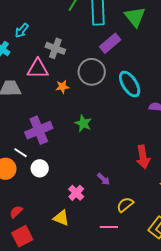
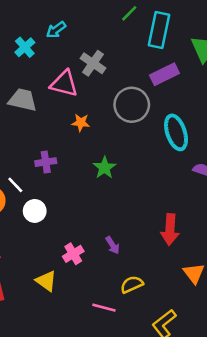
orange star: (62, 87) -> (81, 123), moved
purple cross: (39, 130) -> (46, 162), size x0.6

